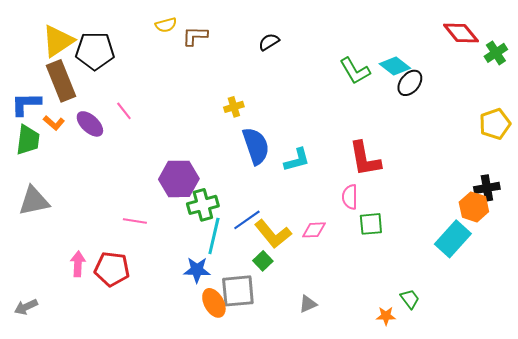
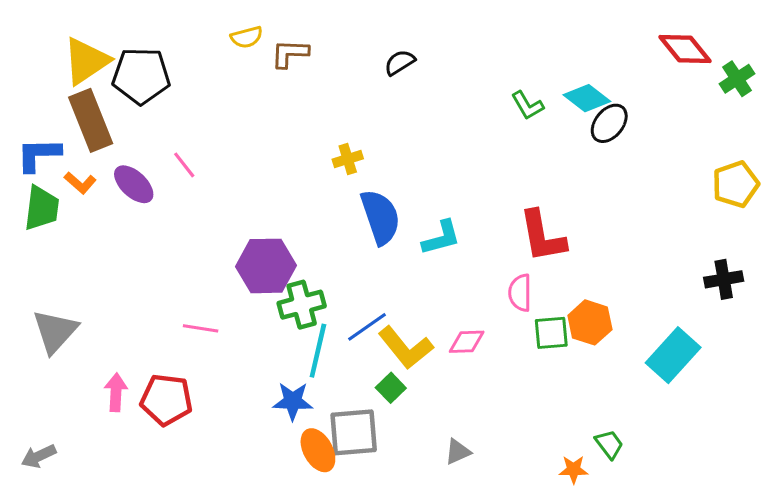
green L-shape: (355, 71) -> (527, 106), size x0.7
gray triangle: (34, 201) -> (55, 331), moved, turned -36
orange hexagon: (474, 207) -> (590, 322), moved

